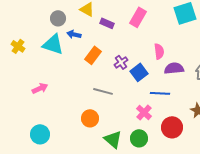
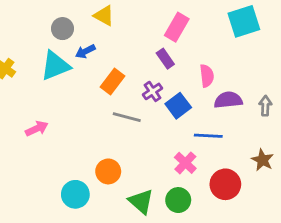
purple rectangle: (107, 23) -> (165, 59), moved, turned 32
blue arrow: (74, 34) -> (85, 51), turned -40
cyan triangle: (53, 44) -> (55, 66), turned -40
gray line: (103, 91) -> (127, 117), moved
cyan circle: (40, 134) -> (75, 194), moved

